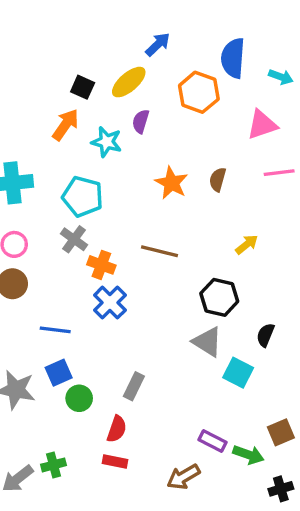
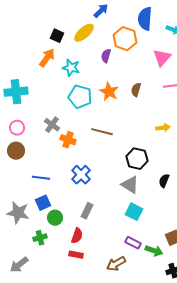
purple semicircle: (141, 121) -> (106, 56), moved
pink triangle: (262, 125) -> (162, 58), turned -30
cyan pentagon: (83, 197) -> (80, 97), moved
yellow arrow: (247, 244) -> (163, 128), moved, turned 32
blue cross: (110, 303) -> (81, 175), moved
cyan square: (238, 373) -> (134, 212), moved
green cross: (54, 465) -> (40, 238), moved

